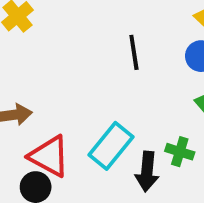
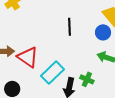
red triangle: (49, 156) -> (28, 57), moved

